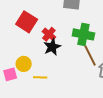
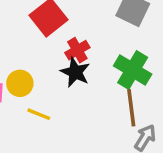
black star: (52, 47) -> (75, 72), turned 30

